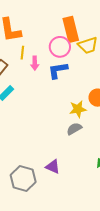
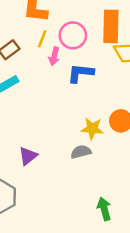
pink circle: (60, 47) -> (73, 35), moved
purple triangle: (53, 167) -> (28, 156), moved, turned 42

